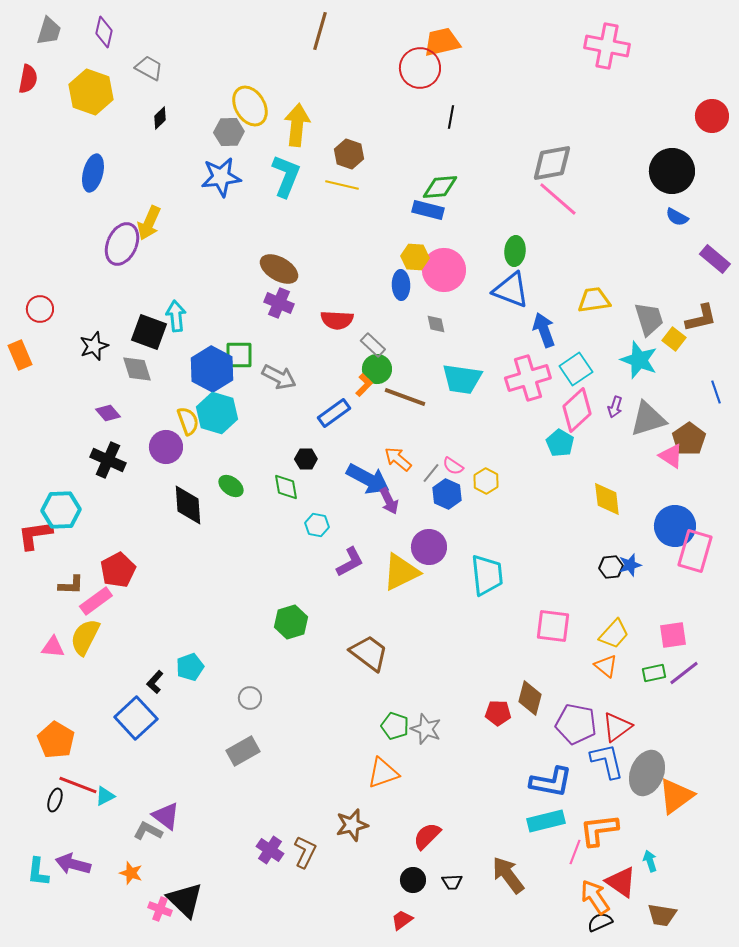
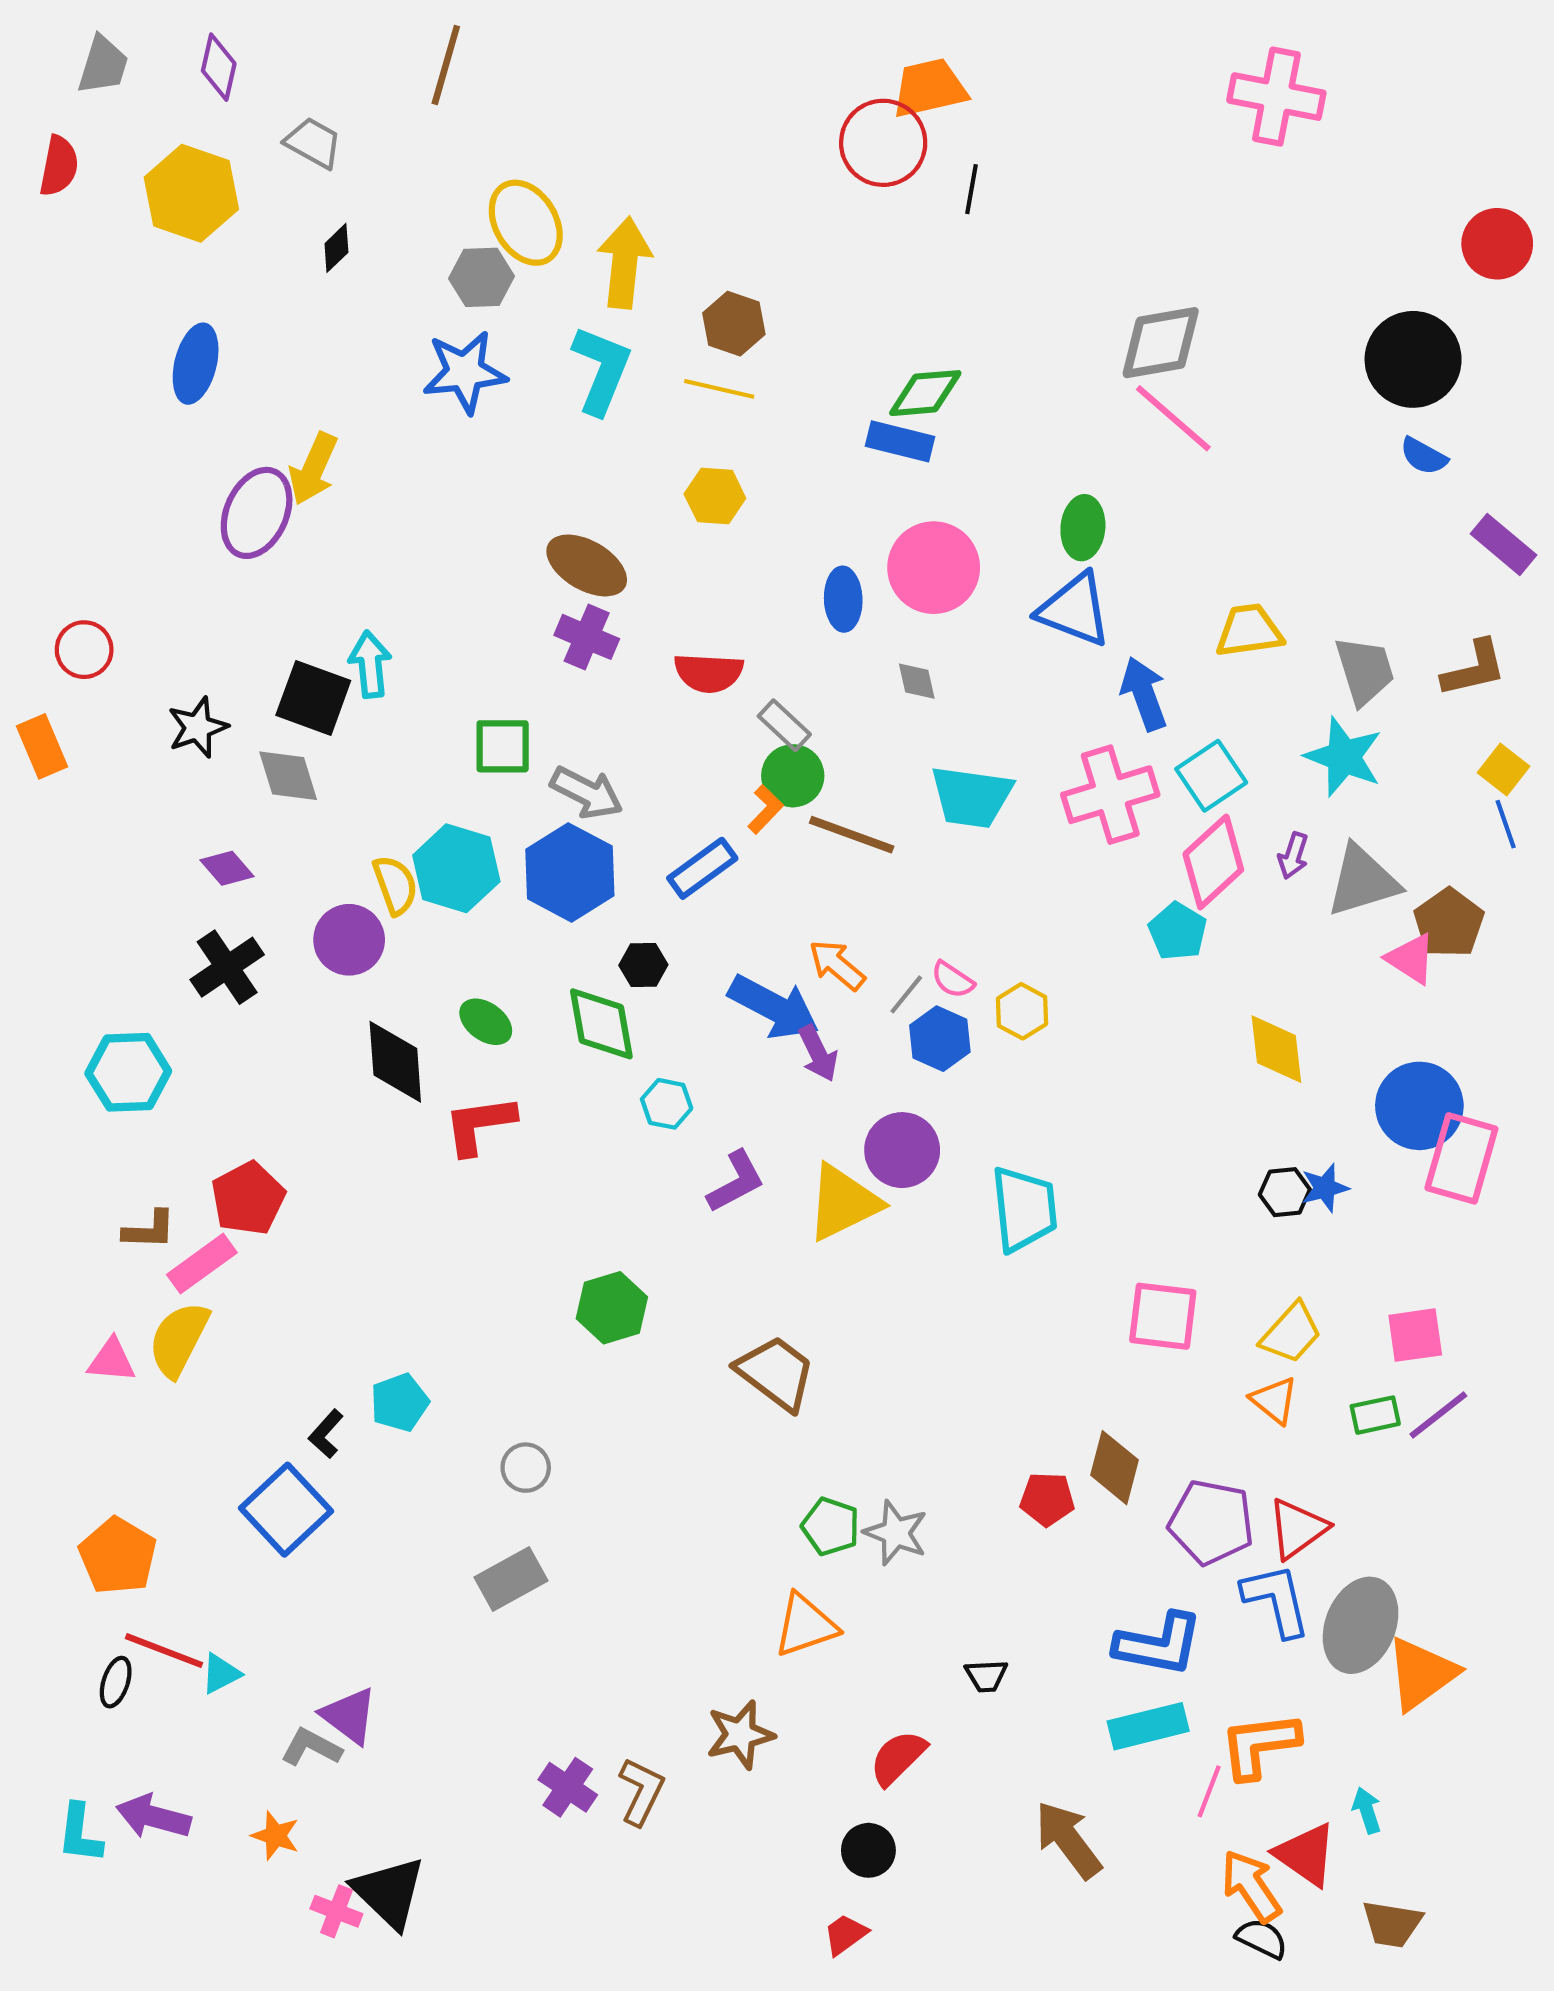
brown line: (320, 31) -> (446, 65), moved
black line: (451, 117) -> (971, 189), moved
yellow hexagon: (415, 257) -> (715, 496), moved
yellow square: (674, 339) -> (1503, 769), moved
blue hexagon: (212, 369) -> (570, 872), moved
black cross: (108, 460) -> (227, 967), turned 32
green diamond: (286, 487) -> (601, 1024), size x1.4
red L-shape: (35, 535) -> (479, 1125), moved
black trapezoid: (452, 882) -> (986, 1676), moved
black semicircle: (600, 922) -> (1262, 1939), turned 50

